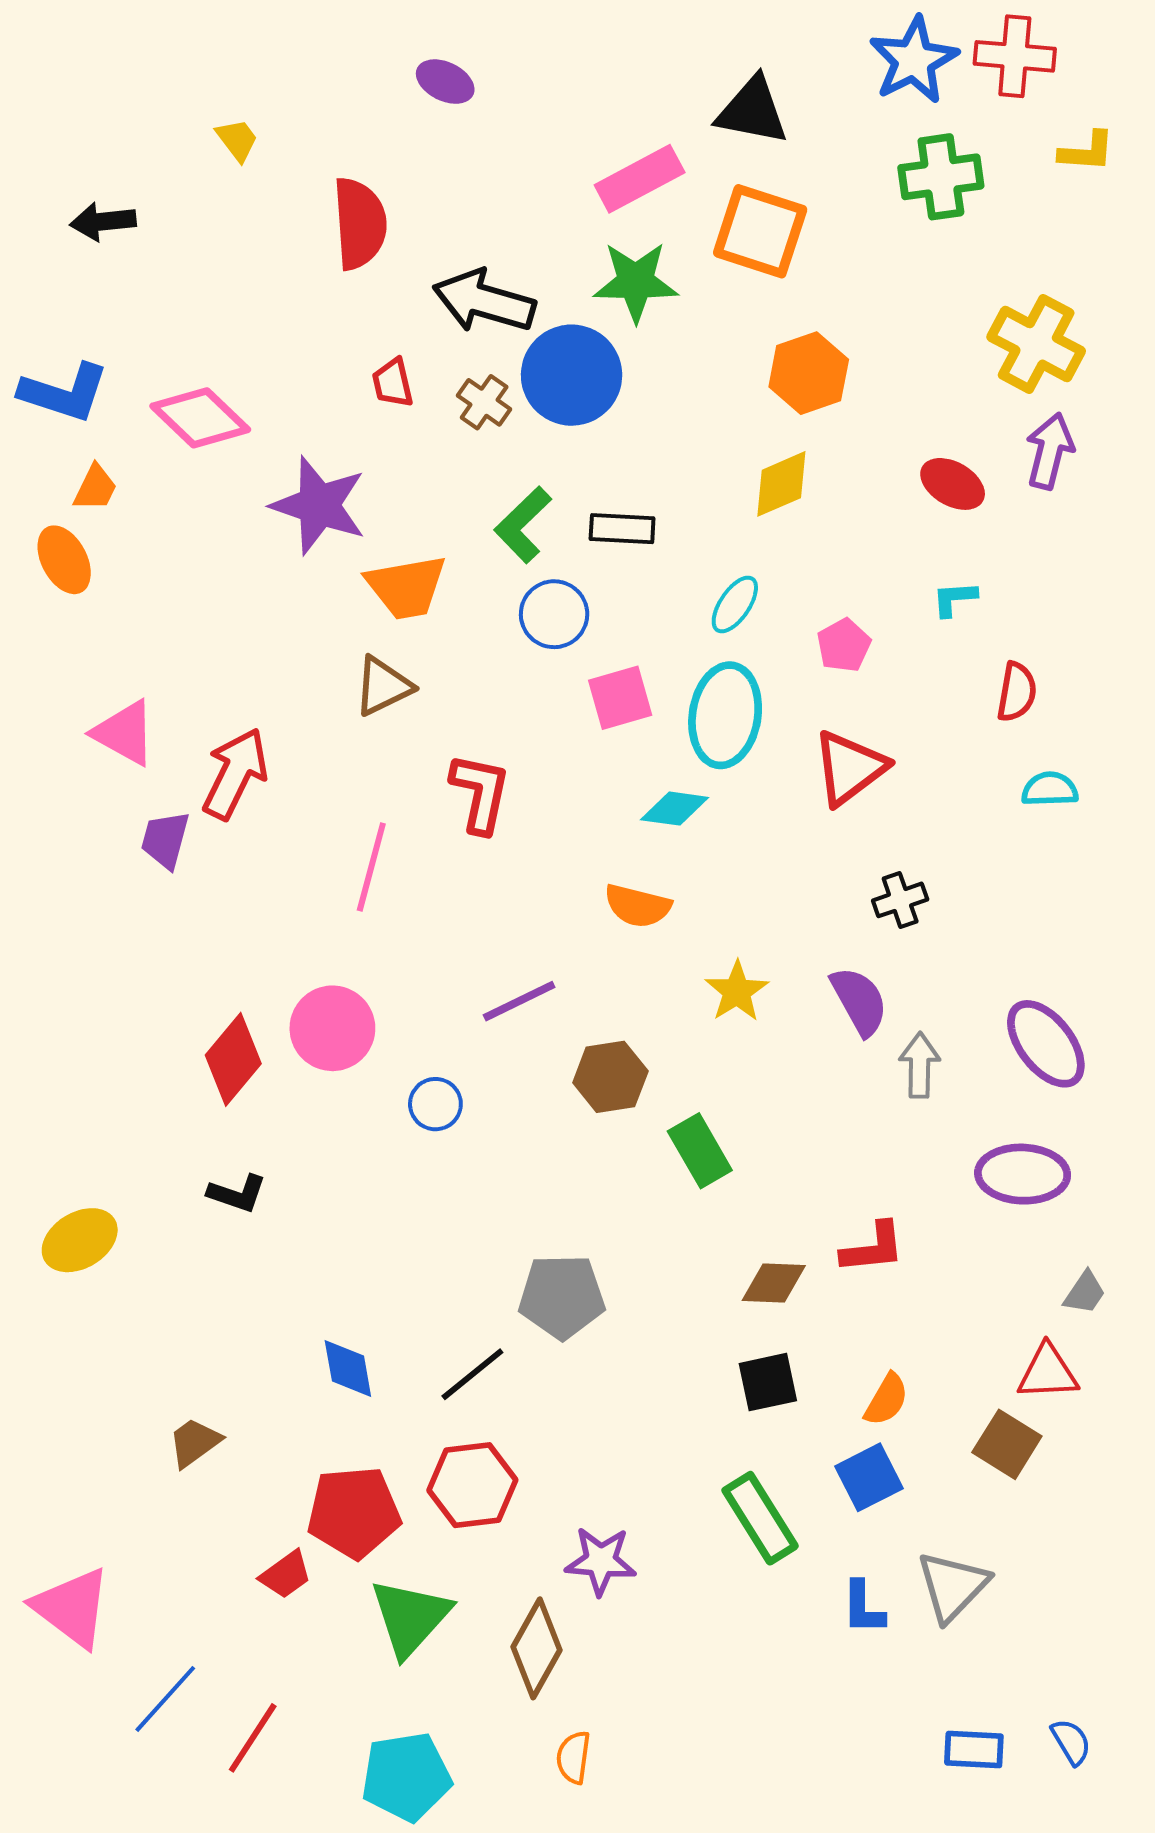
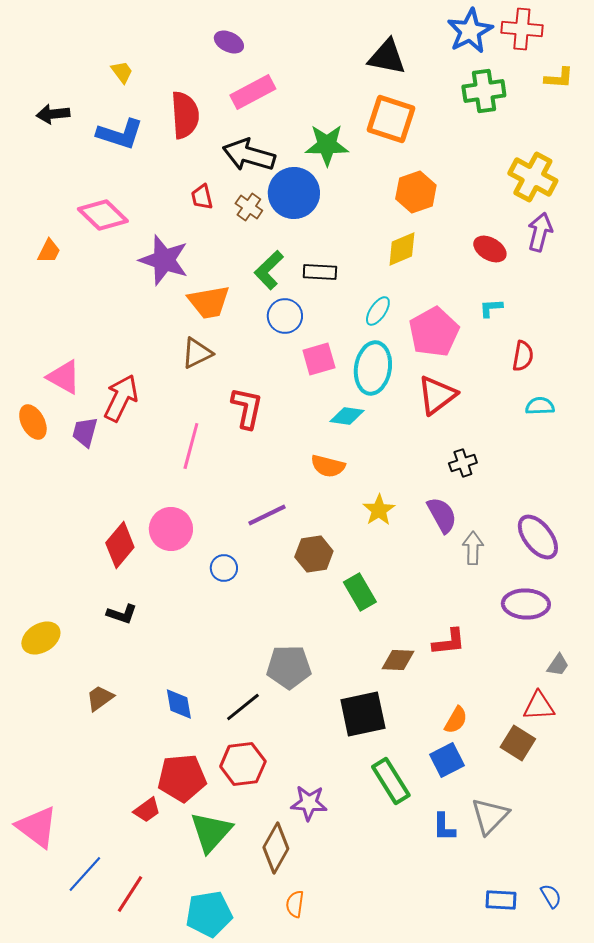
pink rectangle: (640, 179) -> (253, 92), moved
blue L-shape: (64, 393) -> (120, 134), moved
orange ellipse: (64, 560) -> (33, 422), moved
pink pentagon: (844, 645) -> (434, 332), size x1.8
black square: (768, 1382) -> (363, 714), moved, size x1.5
brown trapezoid: (194, 1442) -> (100, 698), moved

